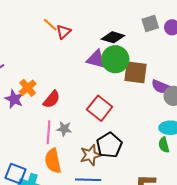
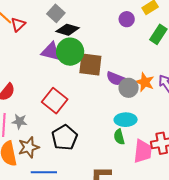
gray square: (150, 24) -> (56, 13), moved, turned -30
brown star: (91, 155) -> (29, 147), moved

